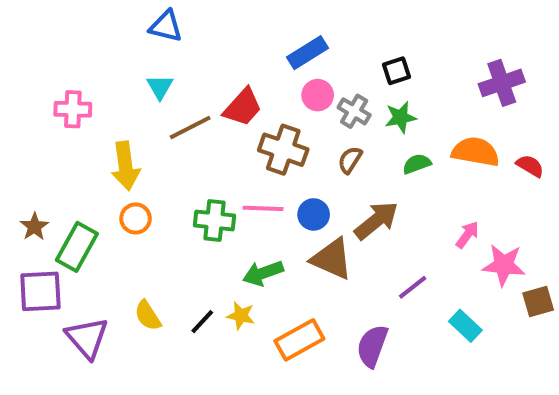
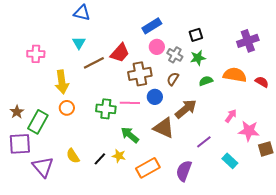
brown cross: (283, 150) -> (140, 74), turned -30
blue circle: (314, 214) -> (155, 97), moved
green arrow: (263, 273) -> (130, 135), turned 60

